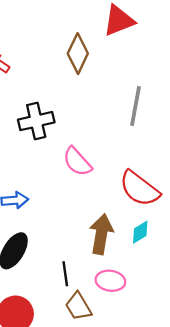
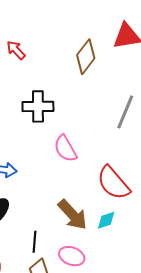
brown arrow: (101, 234) -> (73, 215), turned 116

